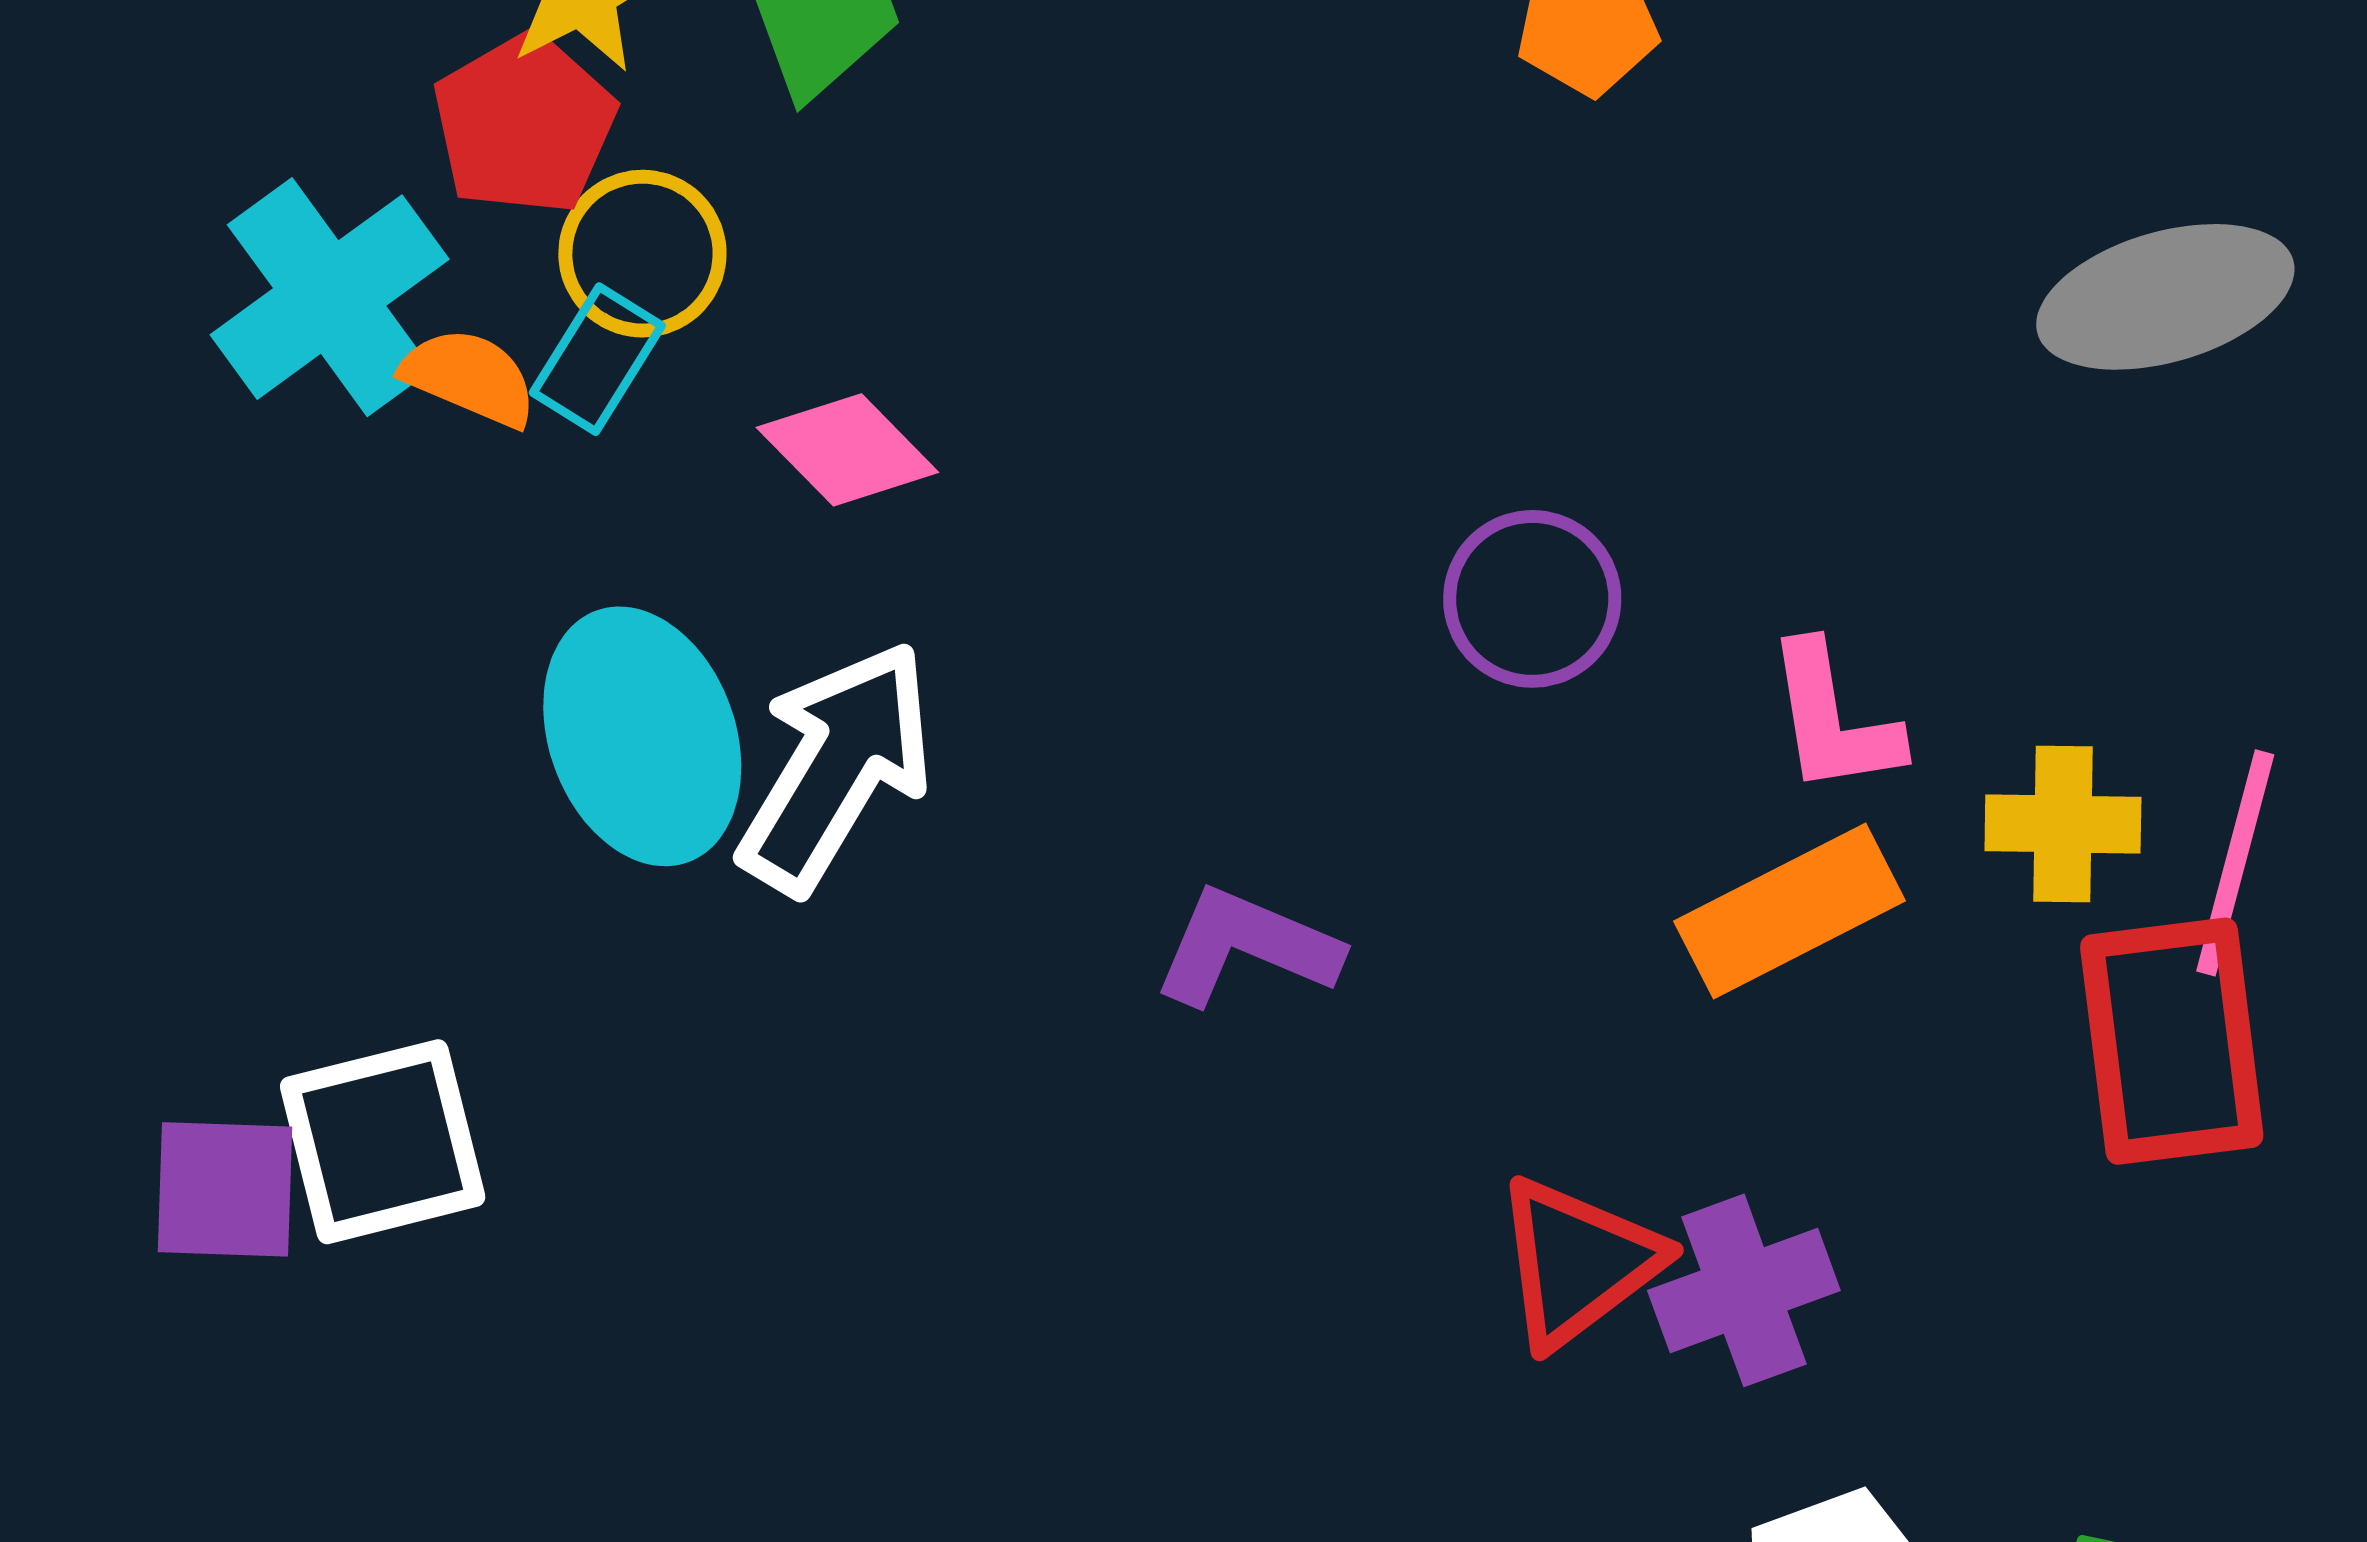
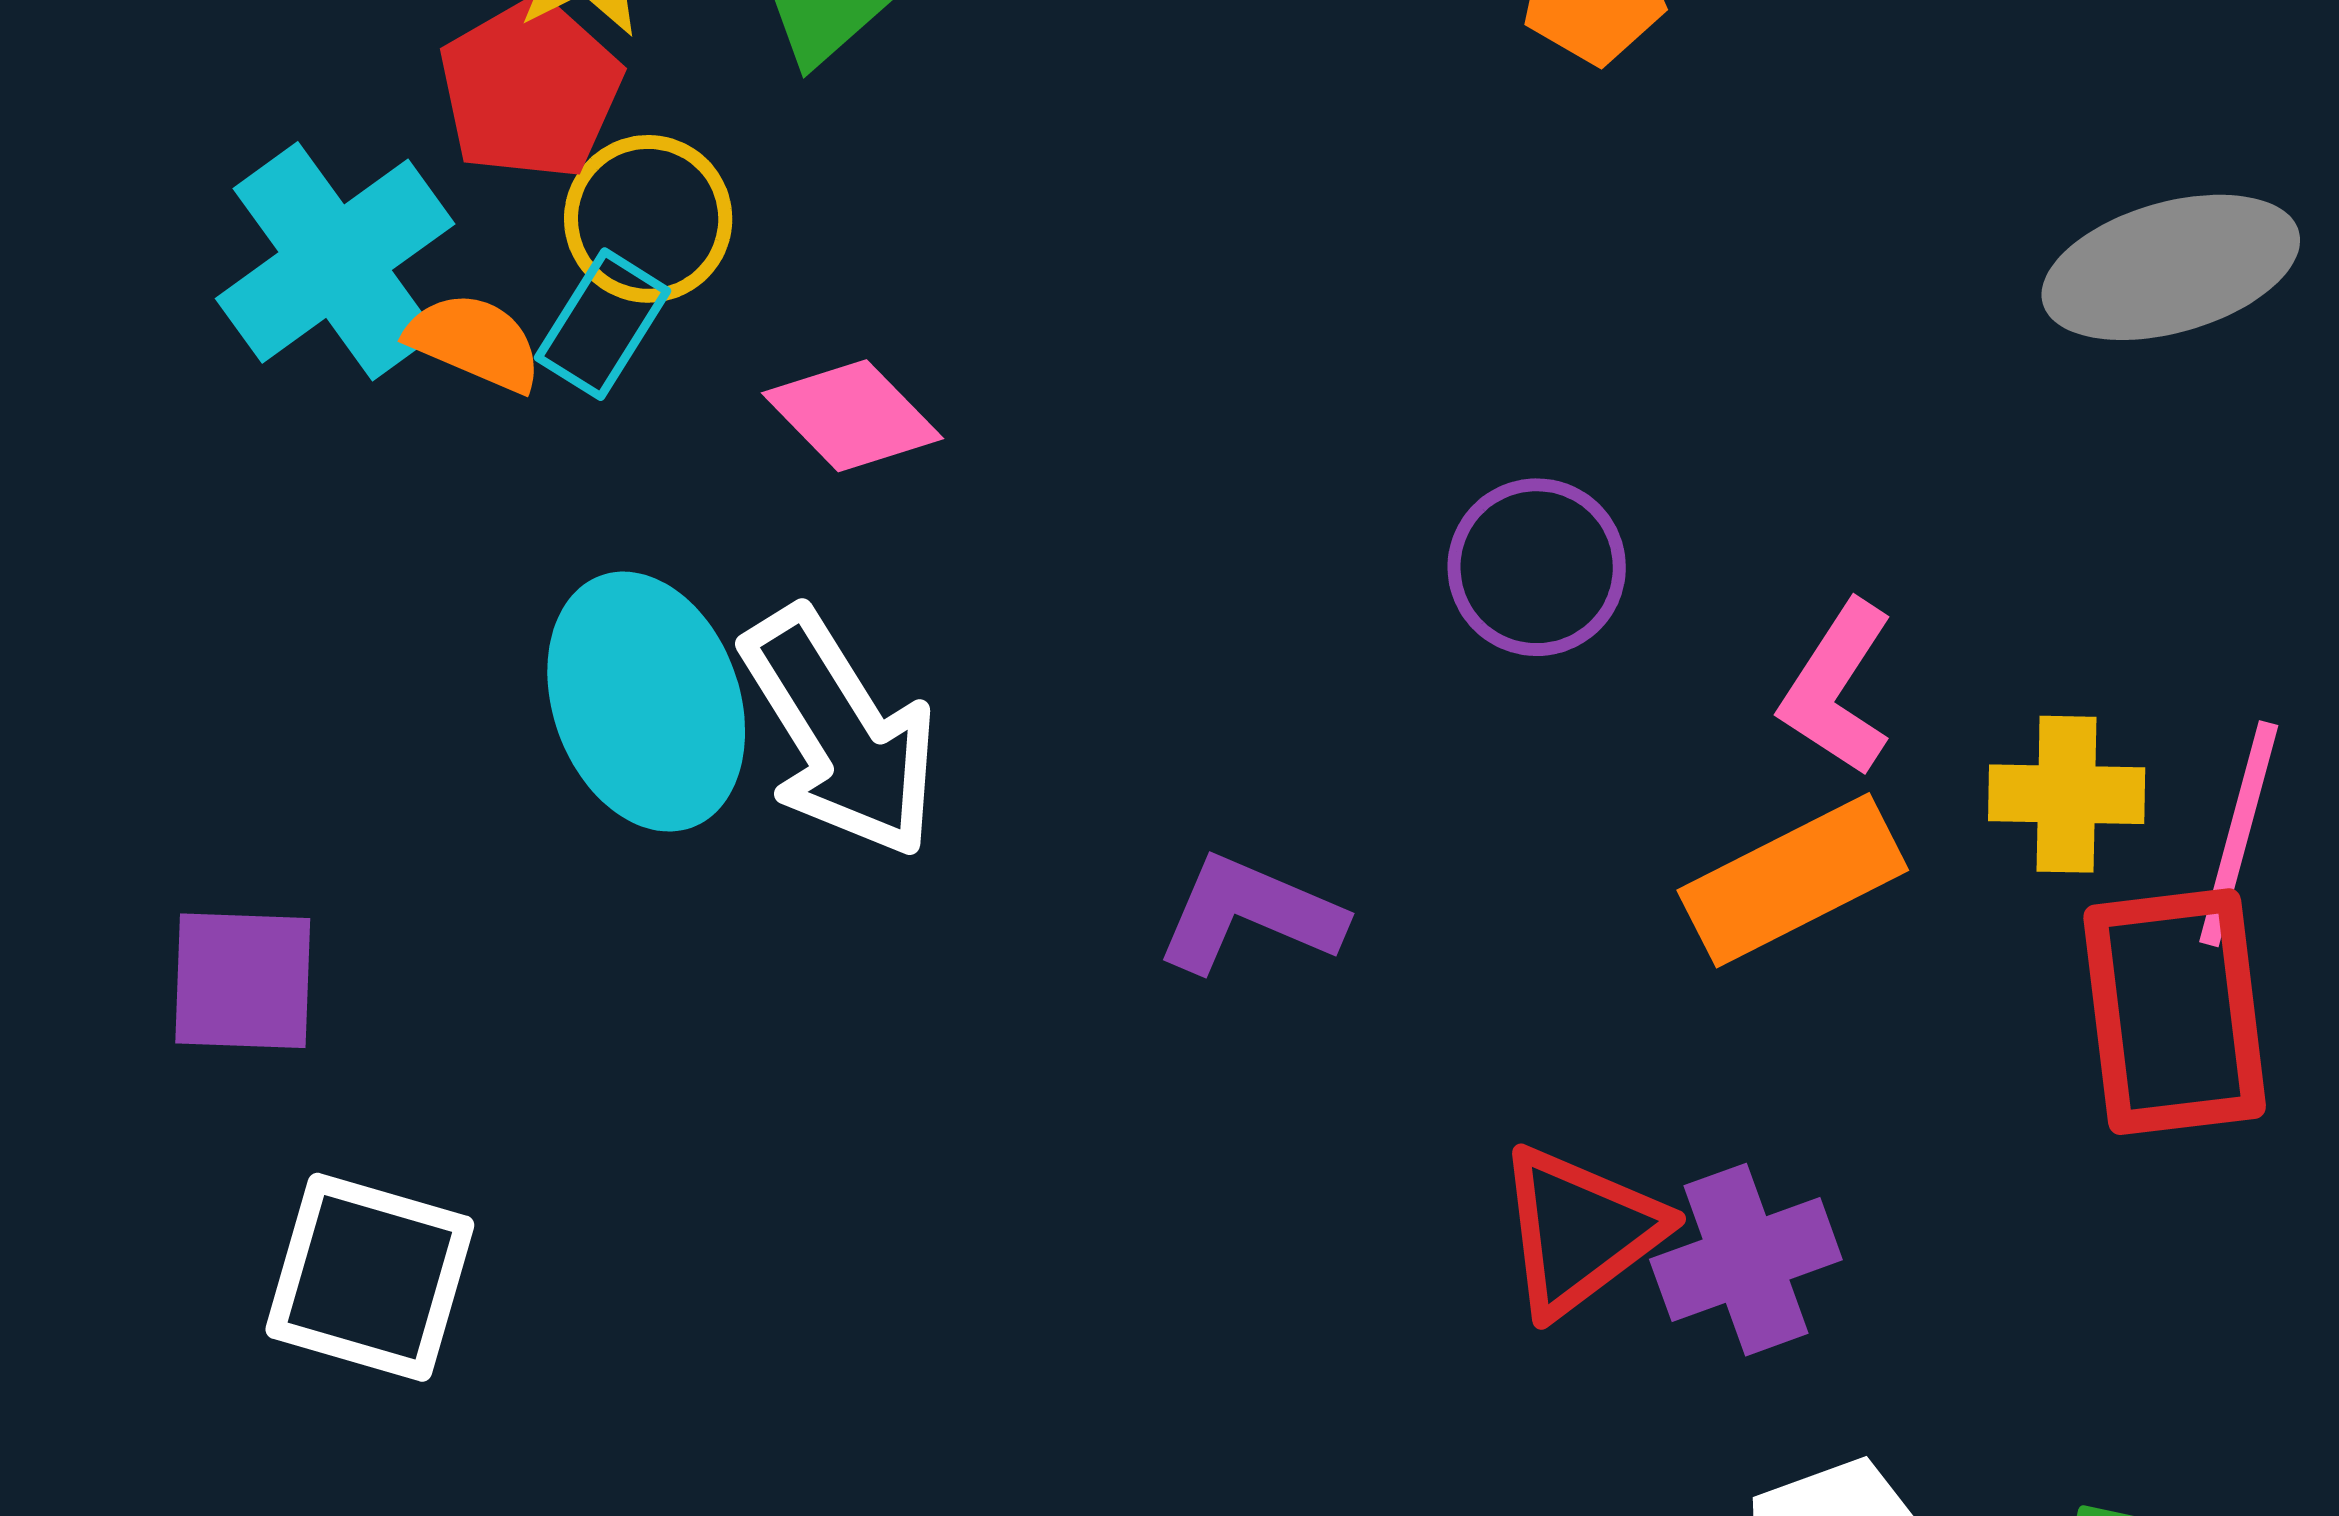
pink L-shape: (1833, 719) -> (1837, 688), turned 42
white arrow: (836, 767) -> (840, 733), turned 117
white square: (383, 1142) -> (370, 1277), moved, turned 30
purple square: (225, 1189) -> (243, 981), moved

